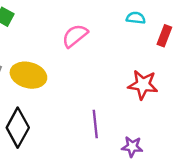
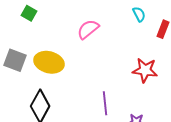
cyan semicircle: (136, 18) -> (139, 14), turned 56

